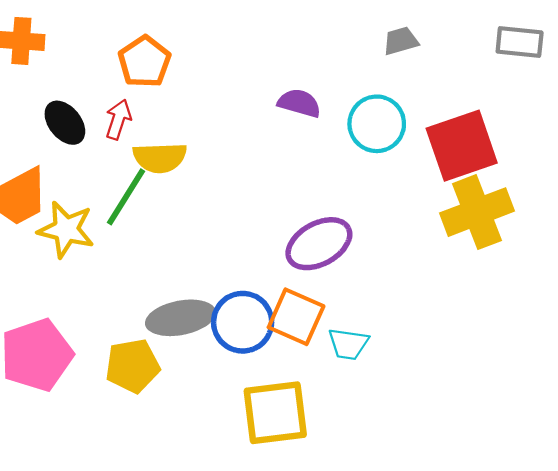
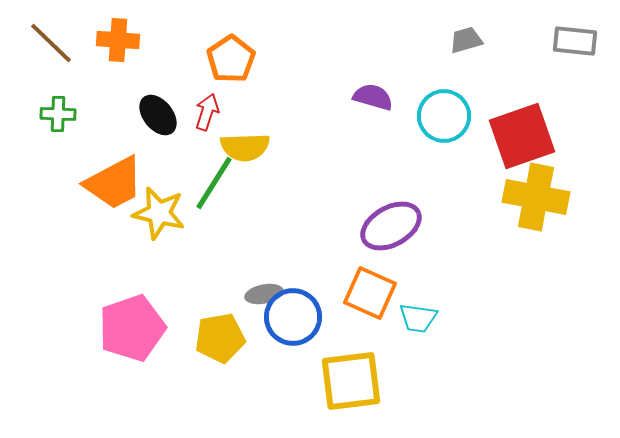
yellow cross: (477, 212) -> (536, 197), turned 32
gray ellipse: (180, 318) -> (264, 294), size x0.6
blue circle: (243, 322) -> (293, 317), moved

